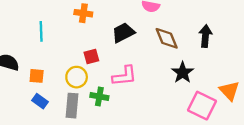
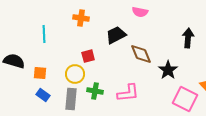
brown diamond: (167, 38) -> (141, 54), moved
pink L-shape: (124, 76) -> (128, 93), moved

